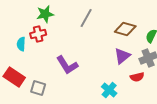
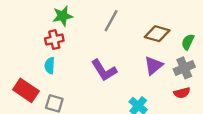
cyan semicircle: (21, 44) -> (50, 66), moved
purple L-shape: (67, 65) -> (104, 70), moved
red semicircle: (137, 77) -> (182, 93), moved

